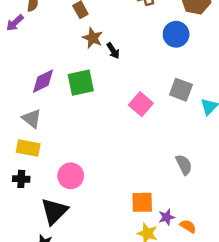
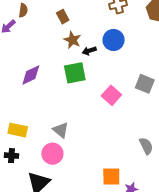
blue circle: (176, 34) -> (114, 40), moved
black arrow: (113, 51) -> (89, 51), turned 104
green square: (81, 83) -> (75, 73), moved
gray triangle: (32, 118) -> (61, 130), moved

